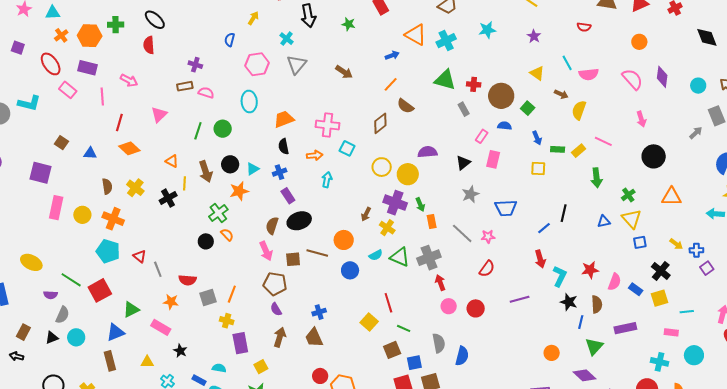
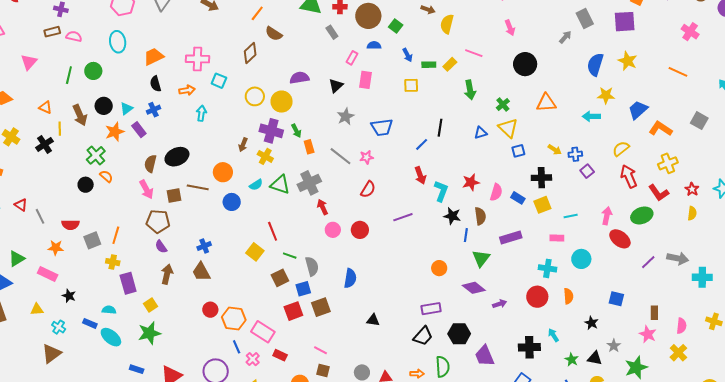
purple rectangle: (288, 196) -> (139, 130), moved
black cross: (661, 271) -> (541, 178), turned -36
gray semicircle: (439, 343) -> (312, 266), moved

